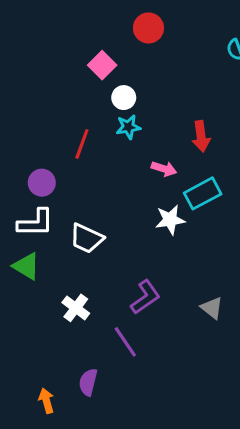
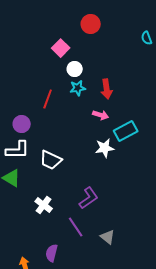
red arrow: (201, 136) -> (107, 89), moved
gray triangle: (212, 308) -> (108, 237), moved

